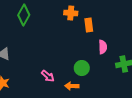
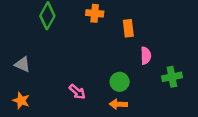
orange cross: (71, 13) -> (95, 13), moved
orange arrow: (72, 86) -> (118, 104), moved

